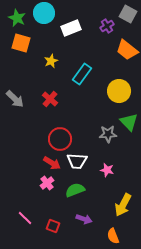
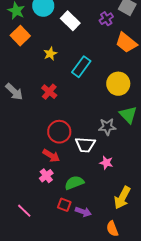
white rectangle: (71, 28) -> (70, 21), turned 66
orange square: (21, 43) -> (20, 36), turned 30
white trapezoid: (77, 161) -> (85, 145), moved
red square: (53, 226) -> (64, 205), moved

